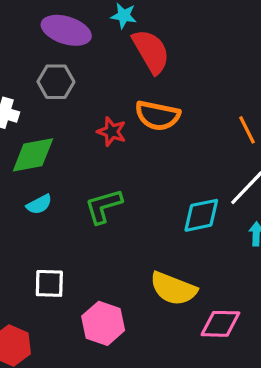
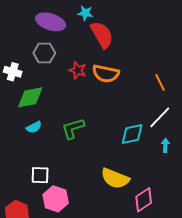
red star: (112, 132) -> (78, 70), moved
pink hexagon: (103, 323) -> (56, 199), moved
pink diamond: (220, 324) -> (144, 200), turned -35

